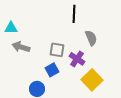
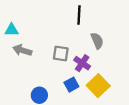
blue square: (52, 70) -> (71, 85), moved

